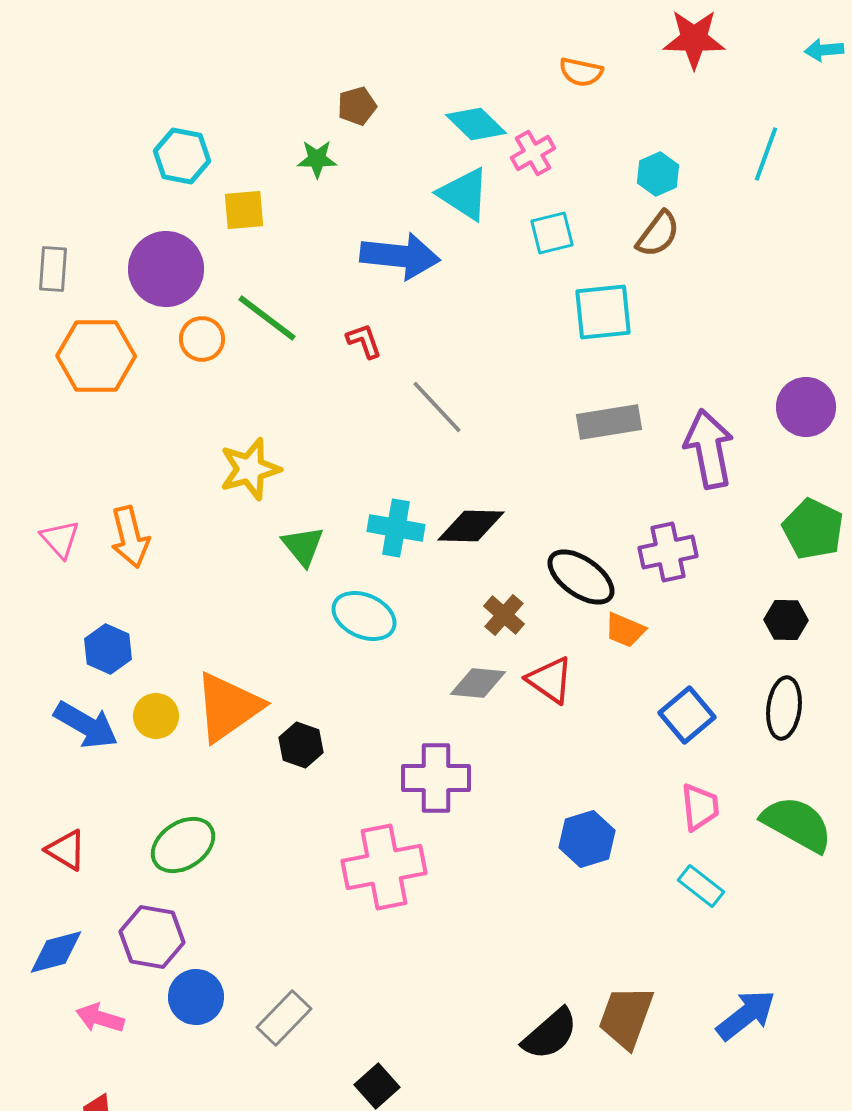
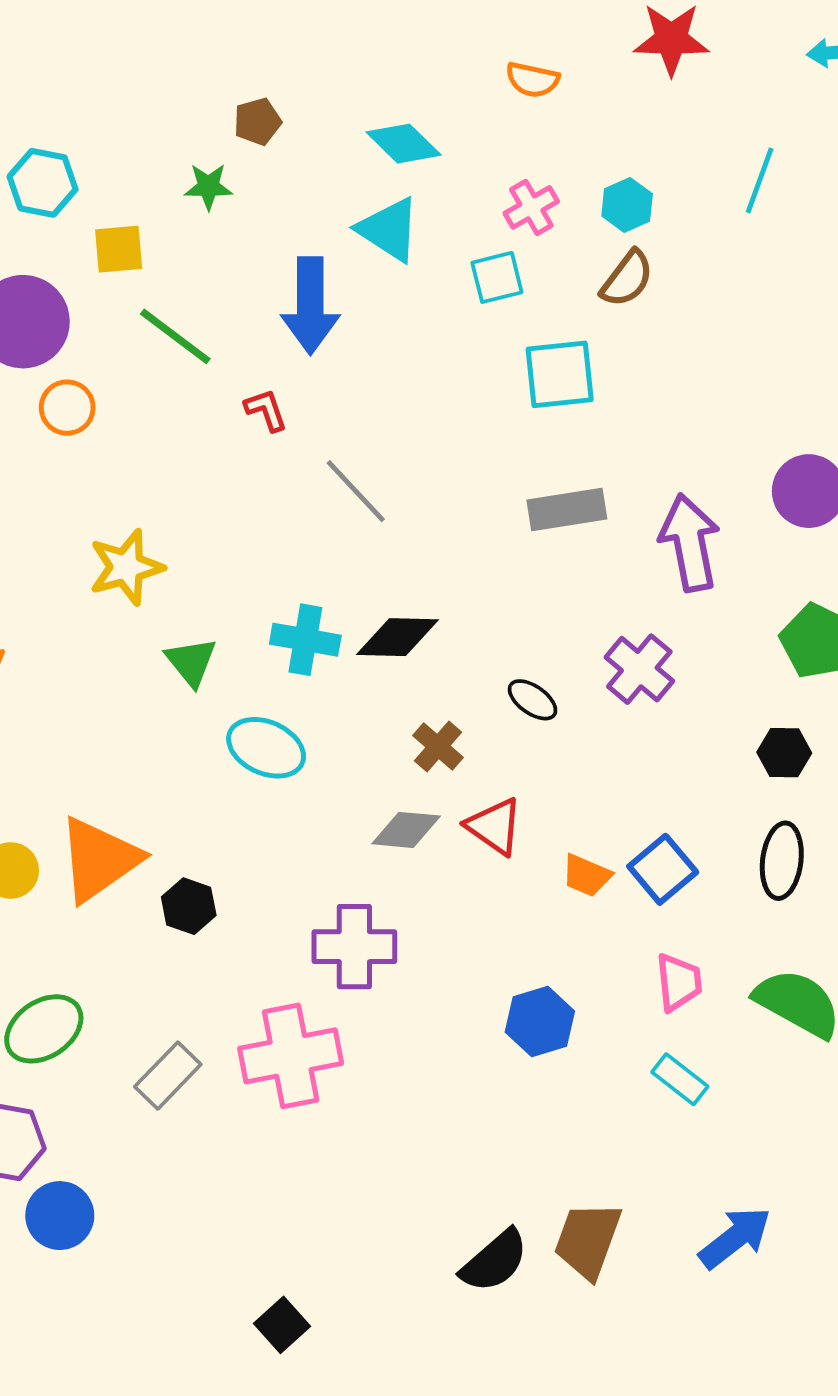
pink cross: (533, 153) -> (531, 207), moved
blue arrow: (400, 256) -> (310, 306), turned 84
green line: (267, 318) -> (175, 336), moved
purple cross: (668, 552) -> (639, 669), turned -38
black ellipse: (581, 577) -> (533, 700), size x0.6
orange trapezoid: (625, 630) -> (587, 875), moved
gray rectangle: (284, 1018) -> (168, 1076), moved

